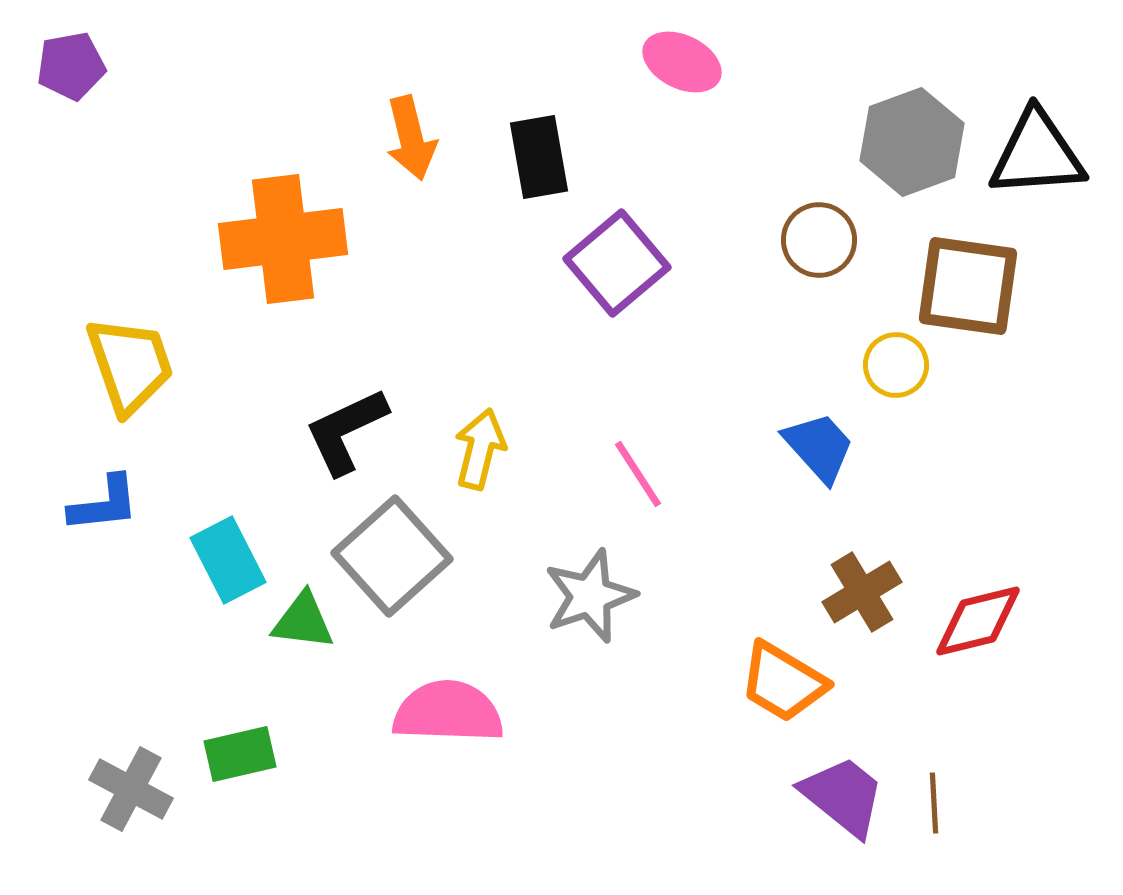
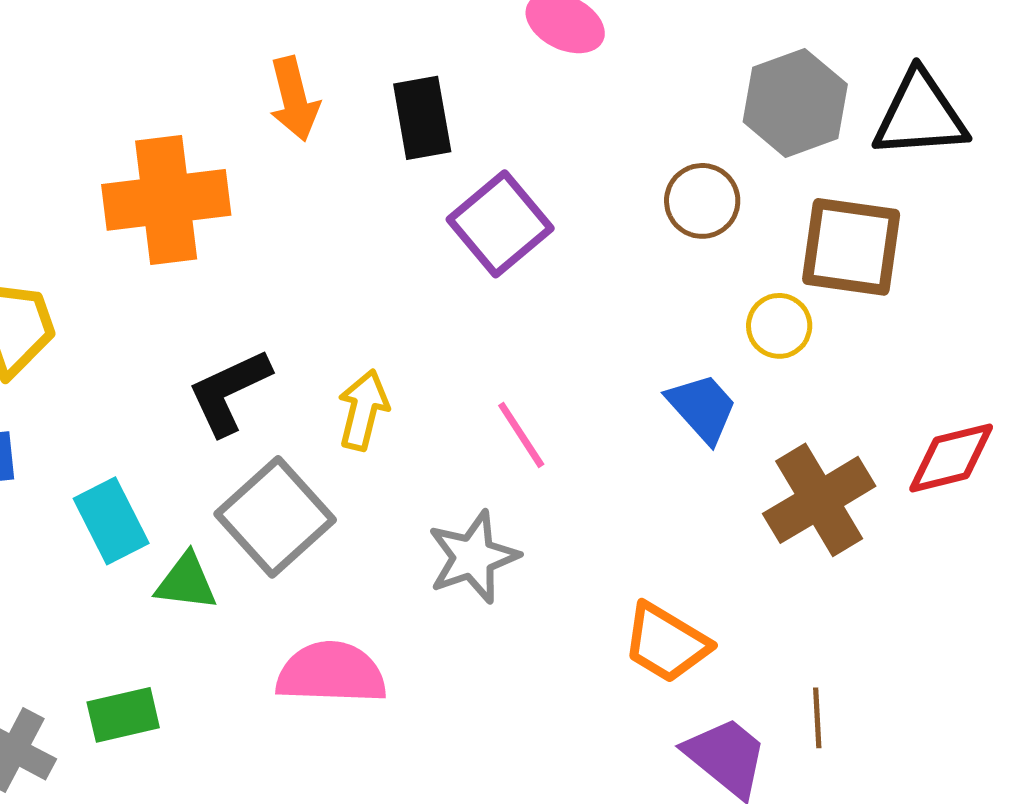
brown cross: (862, 592) -> (819, 500), moved, size x1.4
red diamond: (978, 621) -> (951, 458), moved
brown line: (934, 803) -> (817, 718), moved

